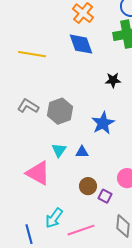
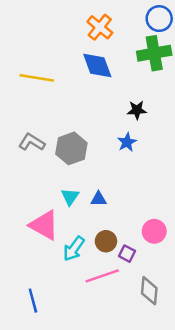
blue star: (103, 123) -> (127, 142), moved, size x0.7
cyan arrow: (54, 218) -> (74, 249), moved
pink line: (81, 230) -> (102, 276), moved

